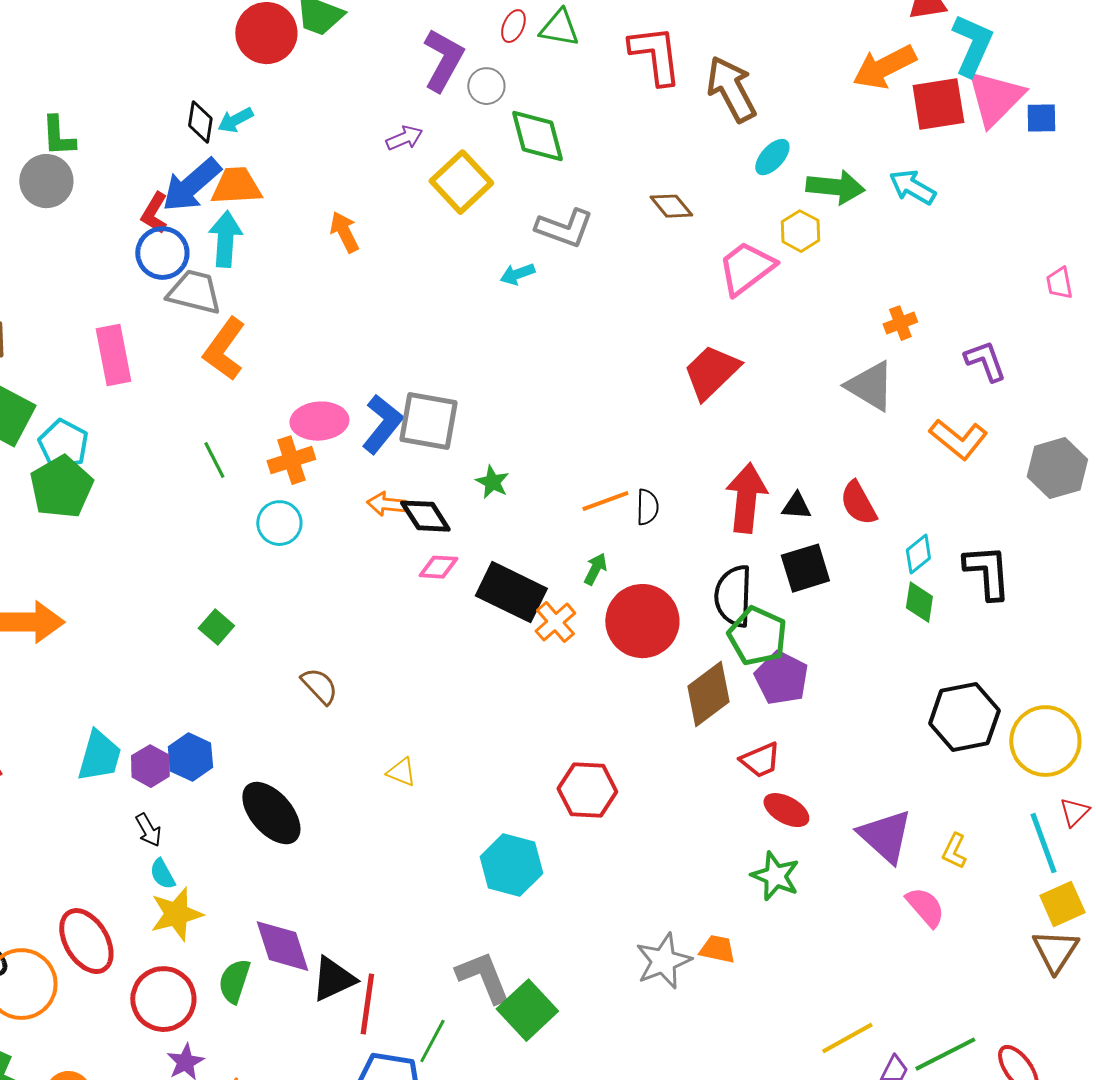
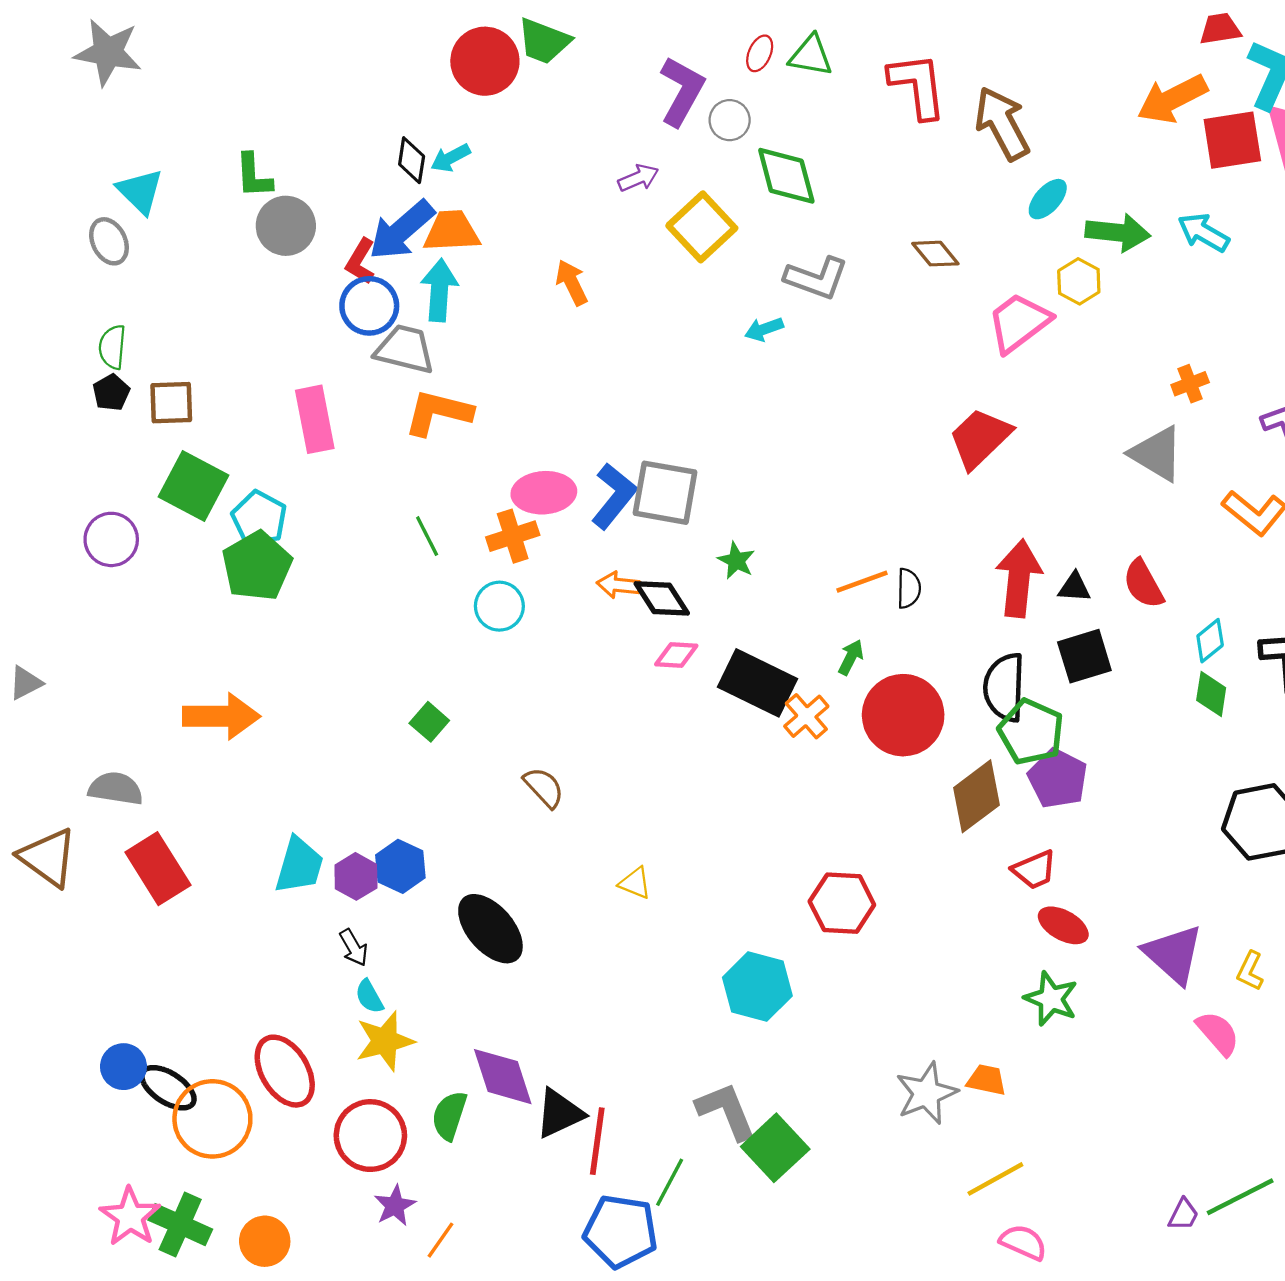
gray circle: (46, 181) -> (286, 226), moved
orange L-shape: (224, 349) -> (438, 413), turned 68
yellow line: (847, 1038) -> (995, 1179), moved

